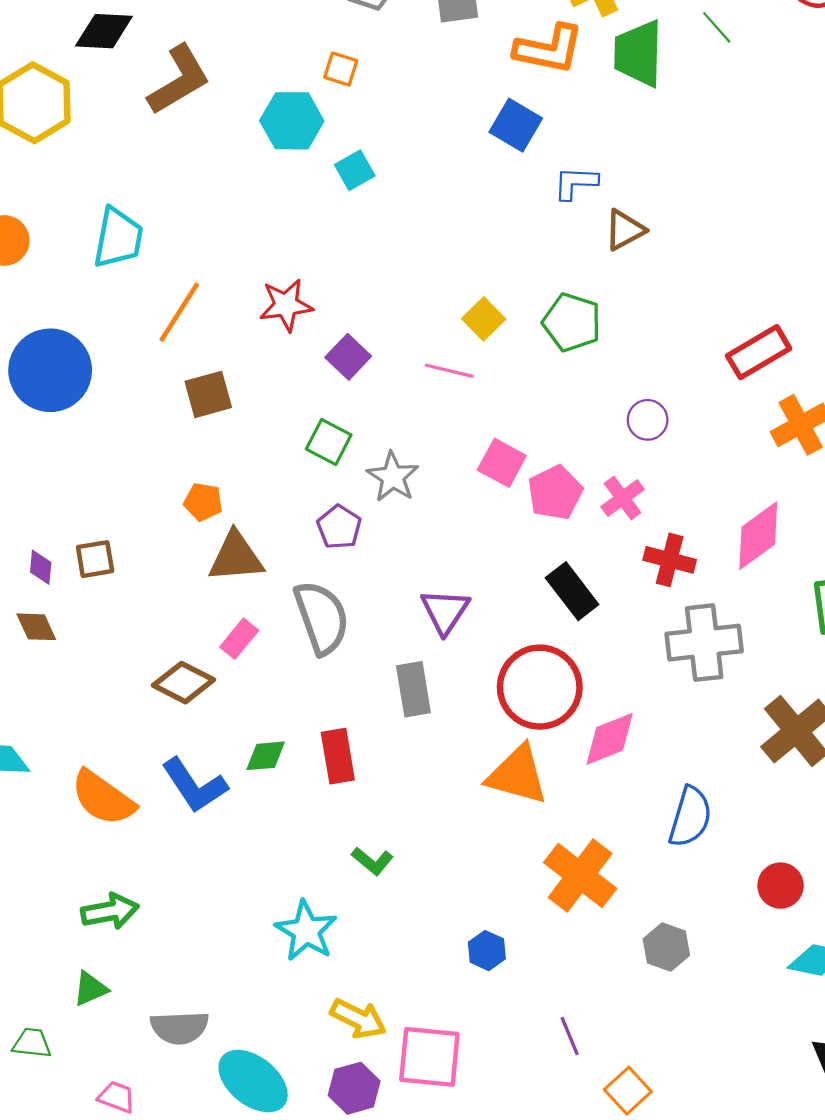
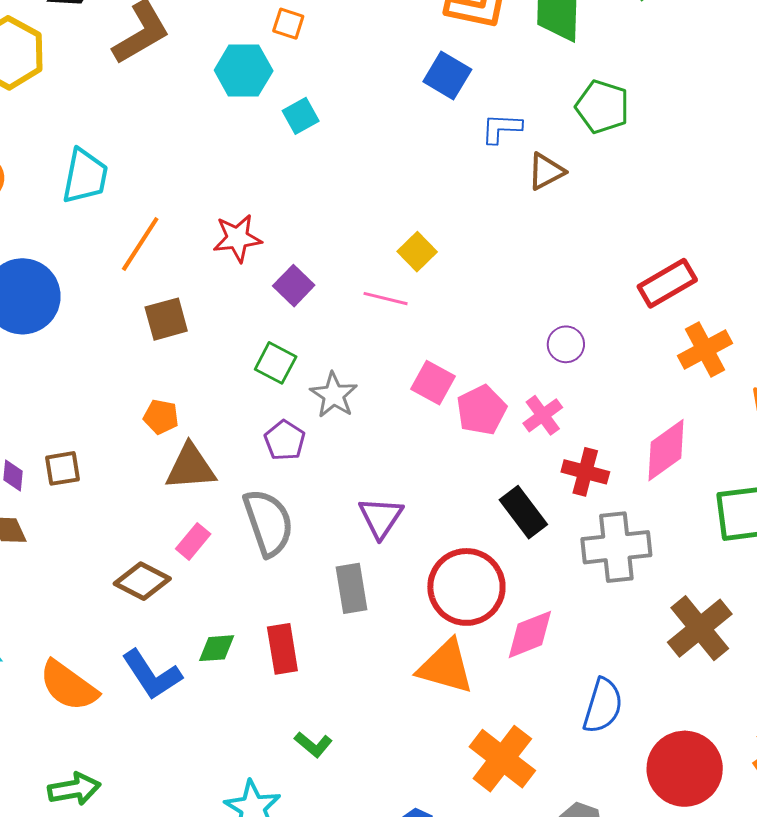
green pentagon: (572, 322) -> (602, 107), moved
black rectangle: (572, 591) -> (523, 512), moved
red circle: (781, 886) -> (685, 769), size x1.8

